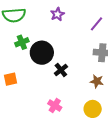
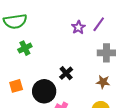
purple star: (57, 14) -> (78, 27), moved
black circle: (42, 53) -> (44, 91), moved

